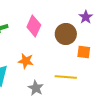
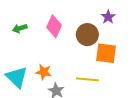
orange square: (84, 52) -> (106, 53), size x1.5
orange star: (26, 61) -> (44, 72), moved

